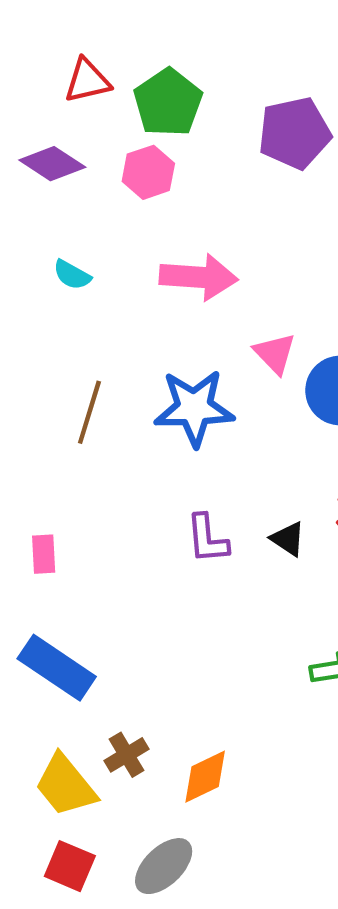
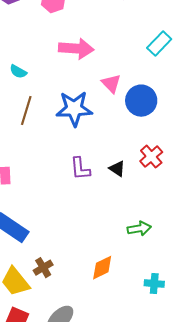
cyan semicircle: (72, 275) -> (18, 72), moved
orange diamond: (205, 777) -> (102, 268), moved

